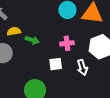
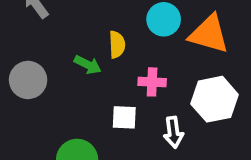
yellow semicircle: (14, 31) -> (117, 45), moved, turned 88

